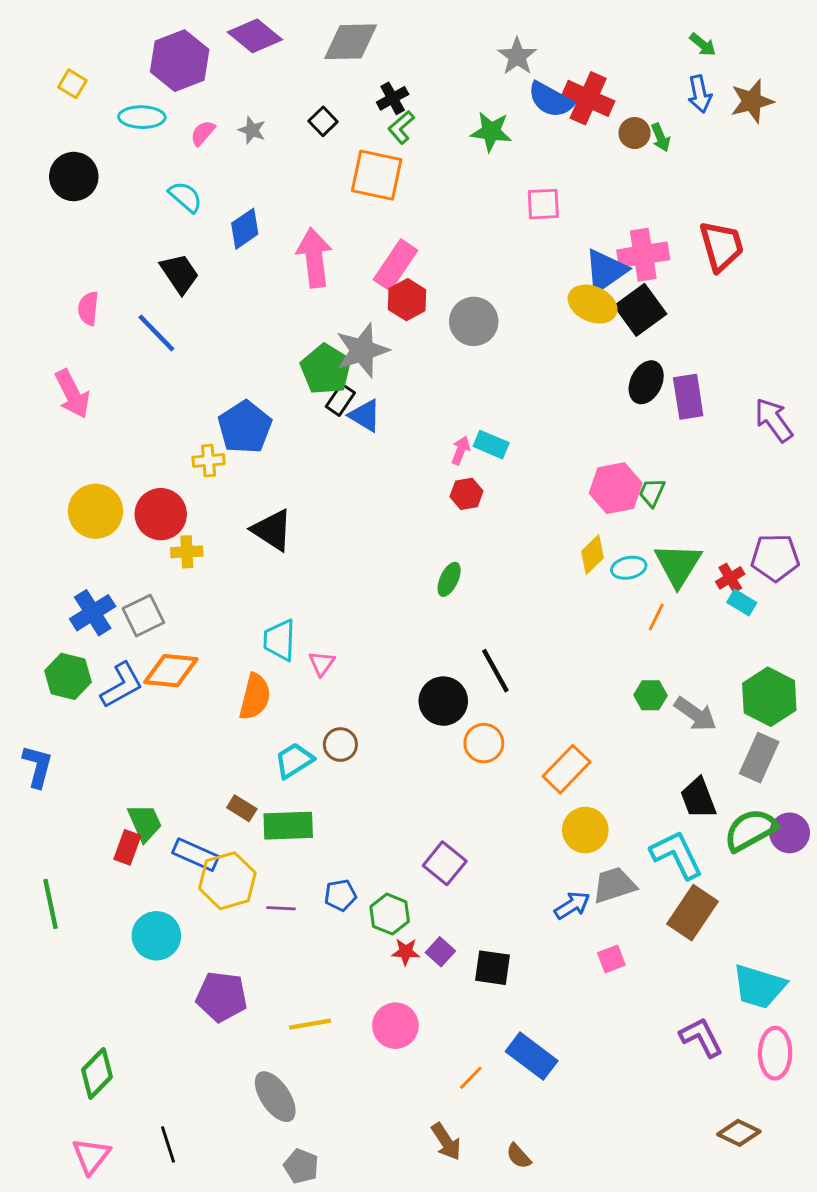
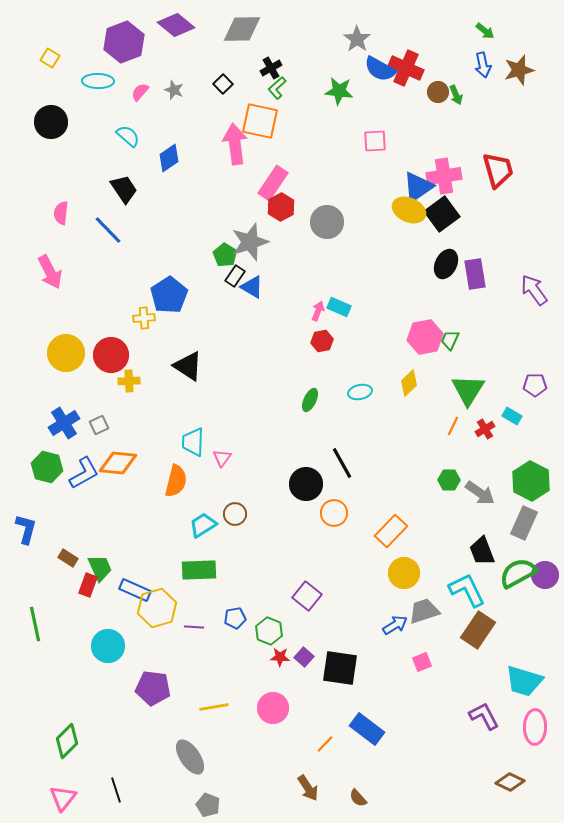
pink arrow: (314, 258) -> (235, 144), moved
green pentagon: (326, 369) -> (225, 255), size x0.7
purple pentagon: (775, 558) -> (535, 385), size x0.7
cyan ellipse: (629, 568) -> (360, 392), moved
red cross: (730, 578) -> (485, 429), moved
gray square: (143, 616) -> (99, 425), size x0.7
brown rectangle: (242, 808) -> (68, 558), moved
black square: (493, 968) -> (340, 668), size x1.4

